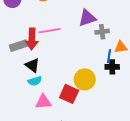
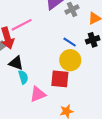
blue line: (109, 56) -> (70, 42), moved, turned -48
cyan semicircle: (35, 81) -> (23, 77), turned -72

